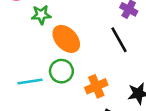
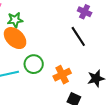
orange ellipse: (66, 39) -> (15, 38), moved

